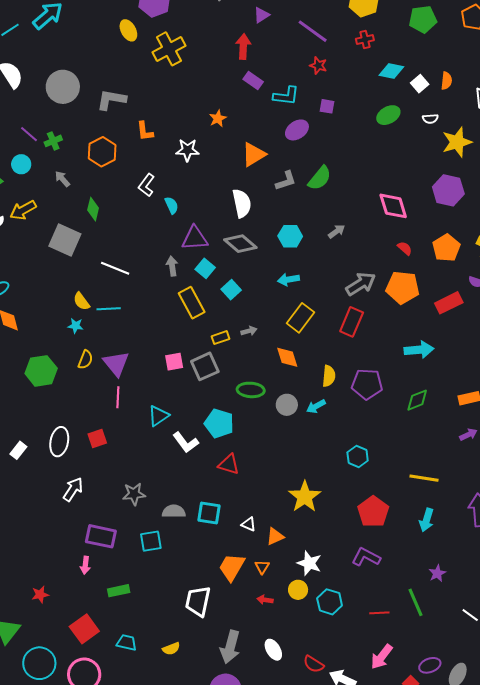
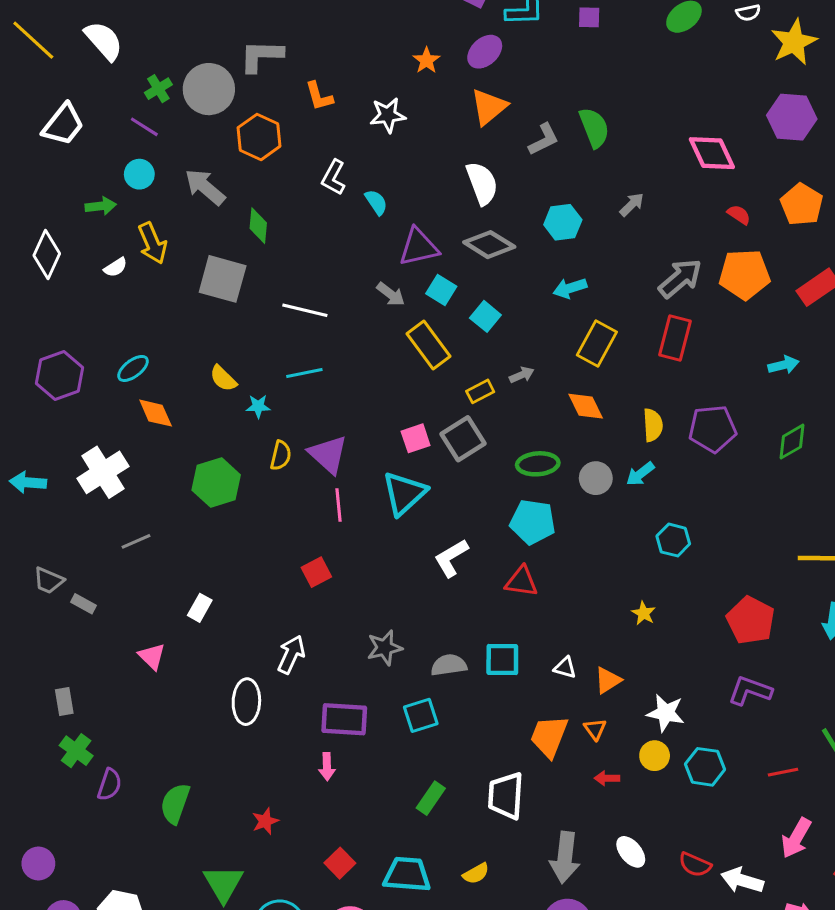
gray circle: (63, 87) -> (209, 89), moved
purple ellipse: (297, 130) -> (485, 52), moved
green cross: (53, 141) -> (158, 89), moved
green semicircle: (320, 178) -> (594, 128), turned -52
gray arrow: (62, 179) -> (205, 187), size x1.6
yellow arrow: (23, 210) -> (152, 243), turned -76
gray arrow: (172, 266) -> (391, 294), turned 144
yellow semicircle: (81, 301) -> (223, 378), moved
cyan arrow: (419, 350) -> (783, 365), size x0.7
cyan triangle: (159, 416) -> (404, 493), moved, size x1.4
cyan pentagon: (219, 423) -> (533, 522), moved
white ellipse: (59, 442) -> (246, 702), moved
white L-shape: (186, 442) -> (451, 558), turned 104
cyan hexagon: (358, 456) -> (673, 540), moved
yellow star: (305, 497) -> (644, 613), size x0.5
green rectangle: (119, 591) -> (431, 798), moved, turned -35
red square: (84, 629) -> (340, 863), size x0.7
cyan trapezoid: (127, 643) -> (407, 874), size x1.5

